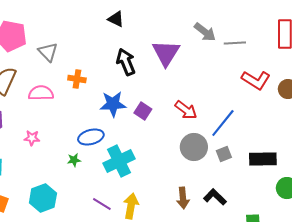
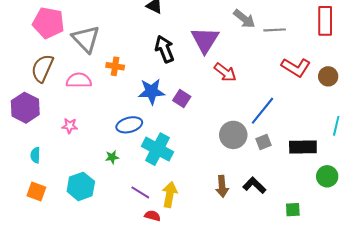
gray triangle: (48, 52) -> (86, 39), size x1.4
red arrow: (186, 110) -> (225, 72), moved
green star: (74, 160) -> (112, 157), moved
cyan cross: (119, 161) -> (158, 149), turned -36

